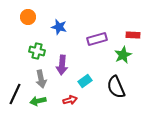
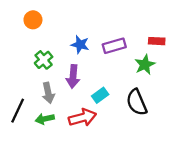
blue star: (59, 27) -> (80, 45), moved
green cross: (37, 51) -> (44, 60), turned 35
red arrow: (70, 100) -> (82, 118), size x1.6

